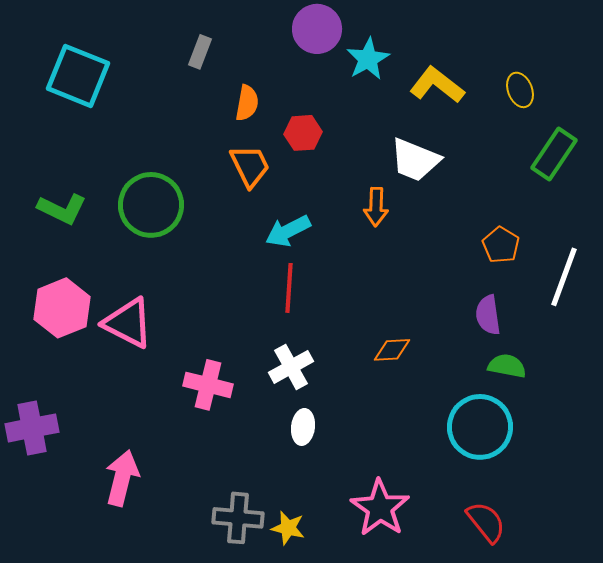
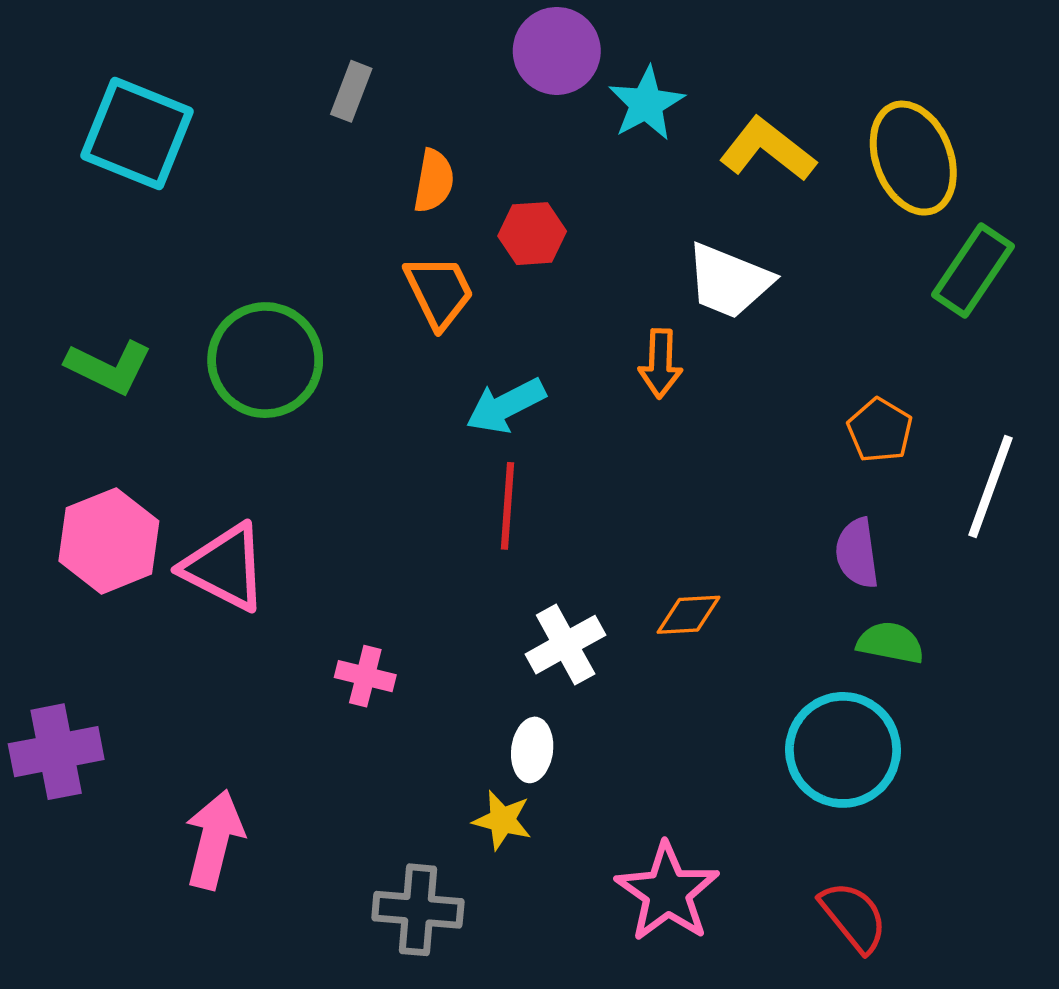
yellow ellipse: (520, 90) -> (913, 158), size x1.8
white cross: (291, 367) -> (566, 645), moved
pink cross: (208, 385) -> (365, 676), size x0.7
yellow star: (288, 528) -> (502, 820), moved

